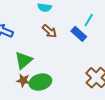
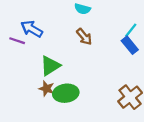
blue rectangle: (79, 34) -> (130, 45), moved

